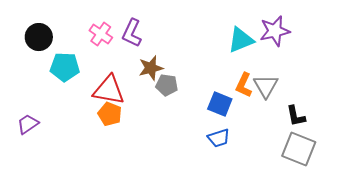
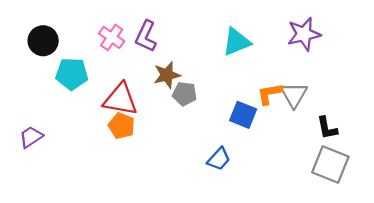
cyan triangle: (241, 40) -> (236, 42), moved
orange L-shape: (244, 85) -> (270, 94), turned 55
blue trapezoid: (219, 138) -> (219, 159), moved, turned -30

